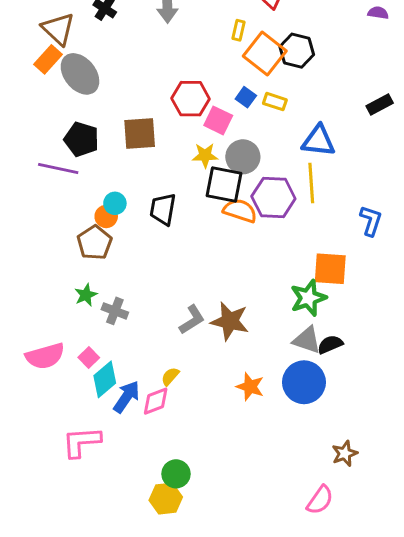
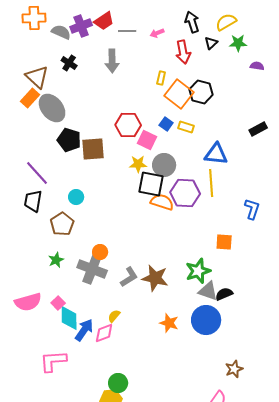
black pentagon: (81, 139) -> (69, 140), moved
purple line: (58, 168) -> (37, 173), turned 36
black trapezoid: (163, 209) -> (33, 201), moved
orange circle: (106, 216) -> (100, 252), moved
orange square: (330, 269) -> (224, 242), size x0.7
green star: (308, 298) -> (198, 271), moved
gray cross: (115, 311) -> (92, 269), moved, size x1.6
cyan diamond: (105, 379) -> (69, 318), turned -50

